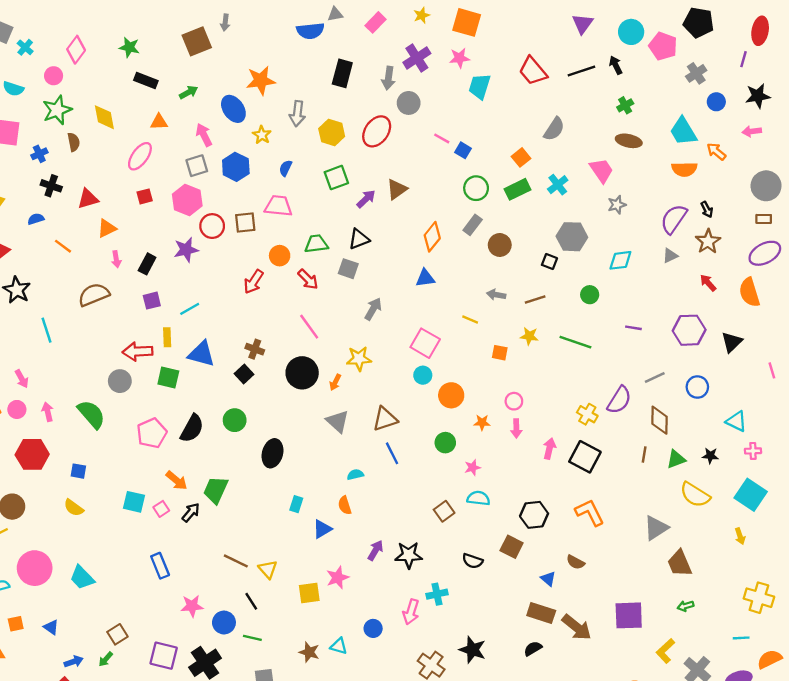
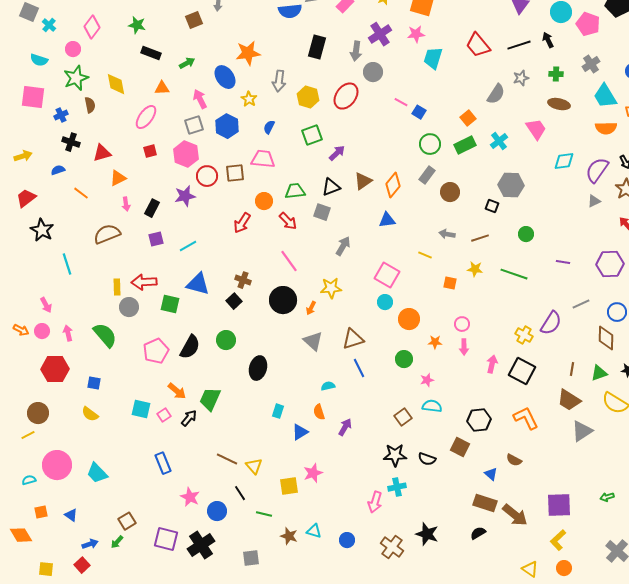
brown square: (197, 41) -> (194, 20), size x0.7
gray cross: (696, 73) -> (591, 64), moved
green cross: (625, 105) -> (556, 74), turned 32
brown triangle: (397, 189) -> (363, 181), moved
gray star: (617, 205) -> (521, 78), moved
cyan diamond: (620, 260) -> (564, 161), moved
yellow rectangle: (167, 337) -> (117, 287), moved
brown diamond: (659, 420) -> (606, 338), moved
purple arrow: (375, 550) -> (345, 427), moved
black star: (409, 555) -> (395, 455), moved
brown trapezoid: (680, 563) -> (569, 400), moved, turned -35
pink star: (192, 606) -> (190, 497), turned 30
blue circle: (373, 628) -> (347, 540), moved
green line: (252, 638) -> (264, 514), moved
yellow L-shape: (665, 651) -> (558, 540), moved

